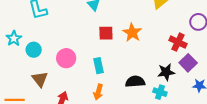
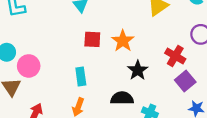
pink circle: (66, 58) -> (29, 66), moved
black star: (166, 72) -> (138, 70), moved, turned -30

